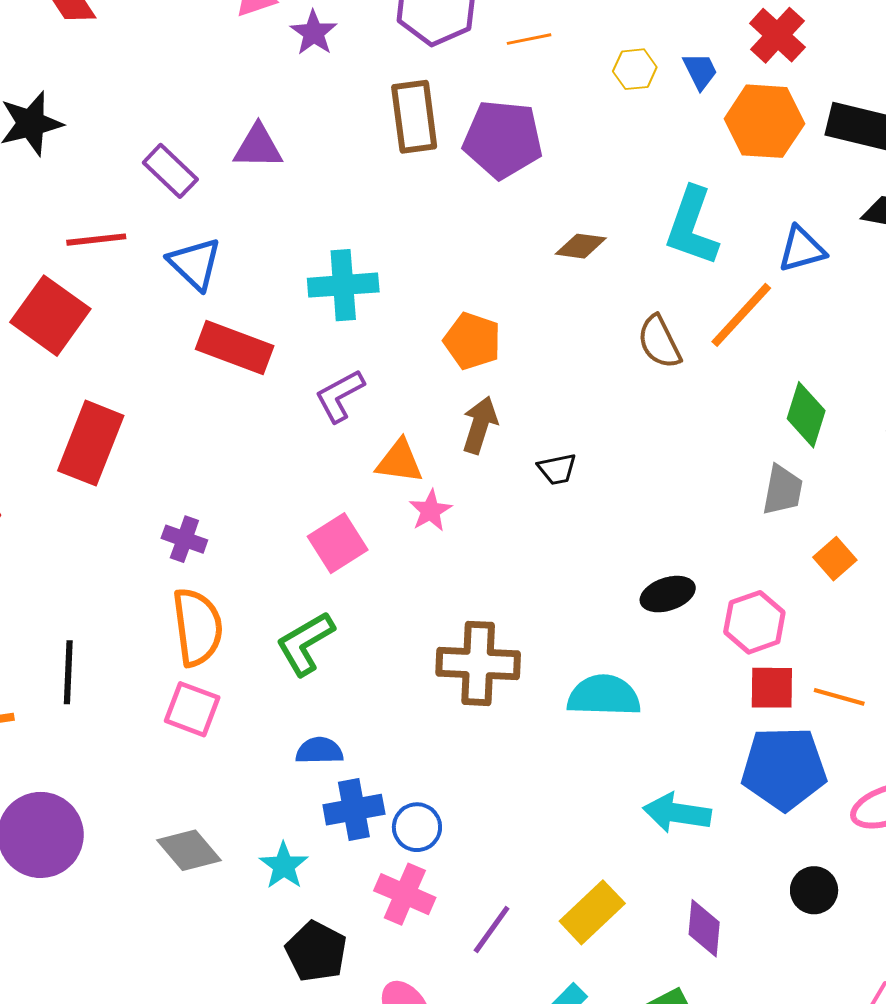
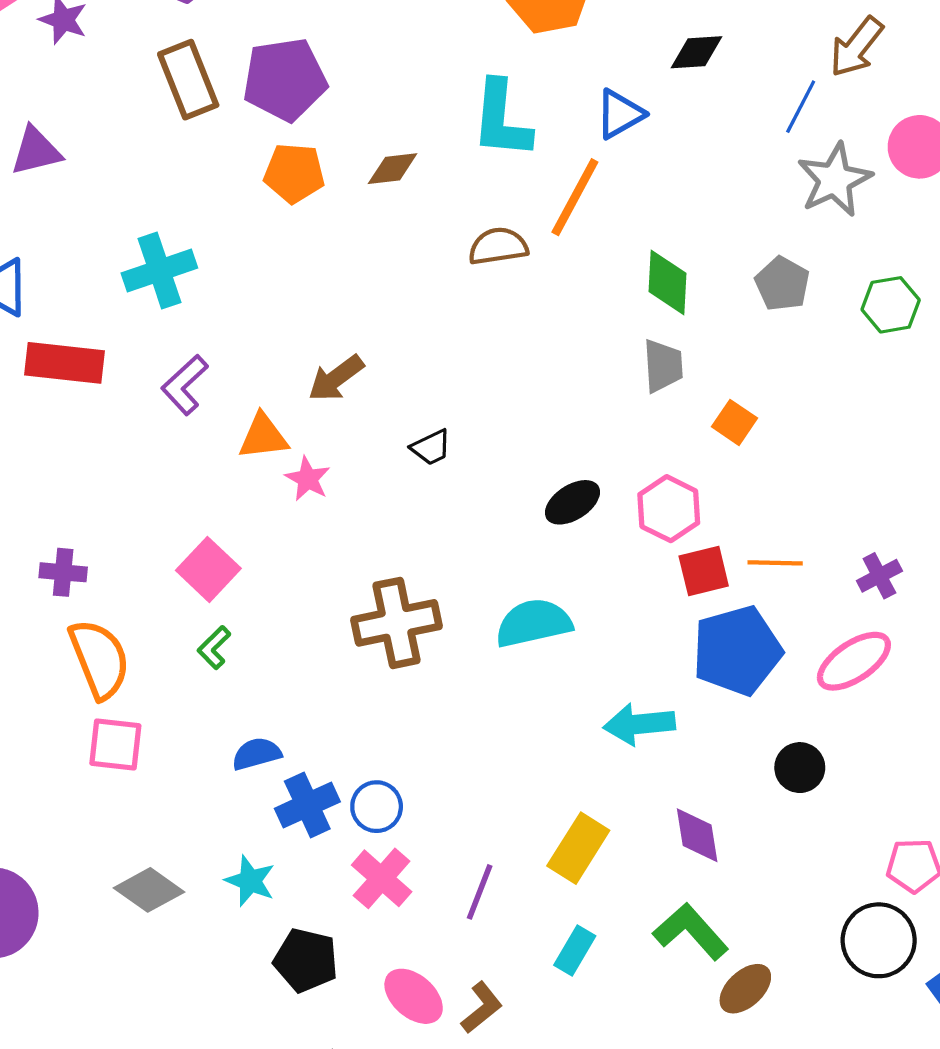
orange pentagon: (472, 341) -> (294, 173), moved
brown semicircle: (659, 342) -> (498, 246), turned 122
brown arrow: (480, 425) -> (336, 378), turned -130
black trapezoid: (557, 469) -> (431, 447), moved
pink square: (338, 543) -> (208, 569), moved
green L-shape: (305, 643) -> (214, 648), size x0.6
pink cross: (405, 894) -> (382, 878), turned 32

